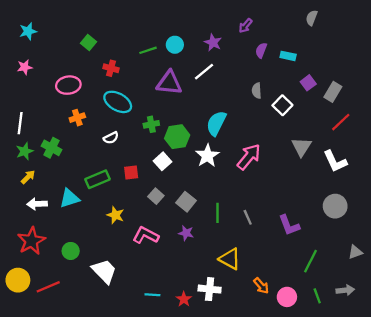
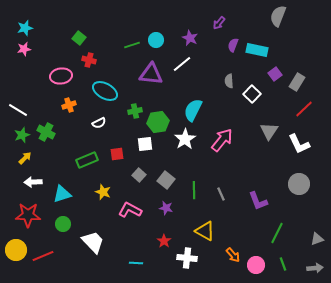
gray semicircle: (312, 18) -> (278, 16), size x1.5
cyan rectangle: (288, 56) -> (257, 50), size x1.5
pink star: (25, 67) -> (24, 49), moved
red cross: (111, 68) -> (89, 60), moved
white line: (20, 123) -> (18, 110), turned -66
white square: (163, 161) -> (145, 144), turned 35
cyan triangle: (69, 198) -> (62, 194), moved
red star: (31, 241) -> (28, 215), turned 30
gray triangle: (355, 252) -> (317, 239), moved
gray arrow: (345, 290) -> (315, 268), moved
red star: (184, 299) -> (164, 241), moved

